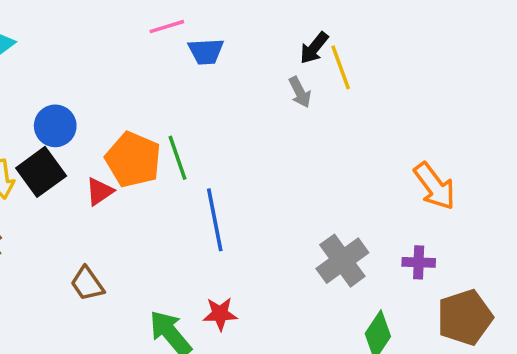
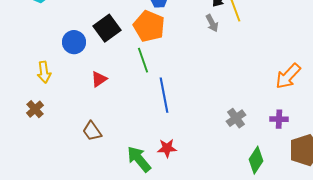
orange pentagon: (133, 160) -> (149, 26), moved
black square: (41, 172) -> (107, 28), moved
orange arrow: (435, 186) -> (288, 76), turned 80
gray cross: (342, 261) -> (236, 118), size x0.7

